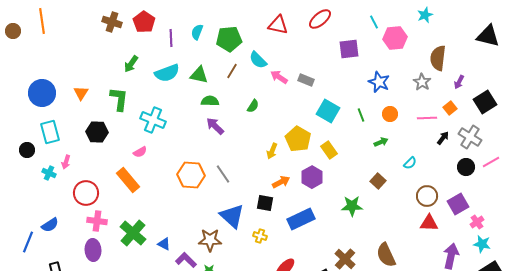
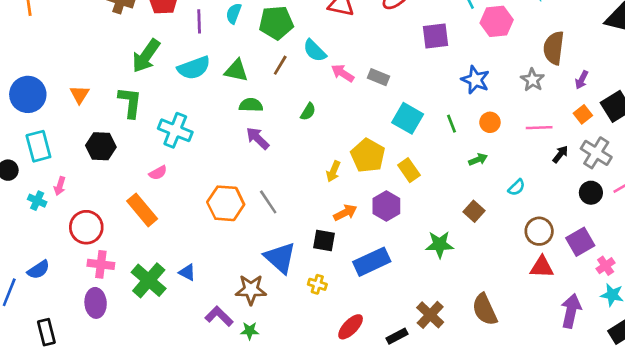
green arrow: (131, 64) -> (146, 56), size x1.5
orange square: (450, 108) -> (583, 114), moved
blue triangle: (164, 244) -> (187, 272), moved

